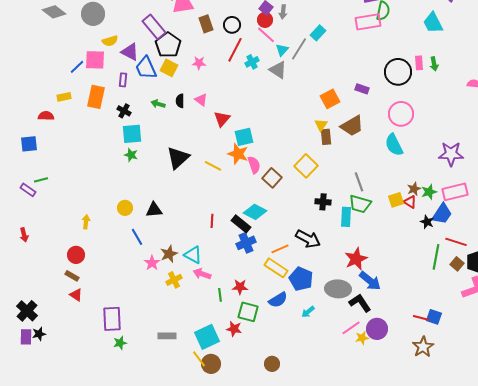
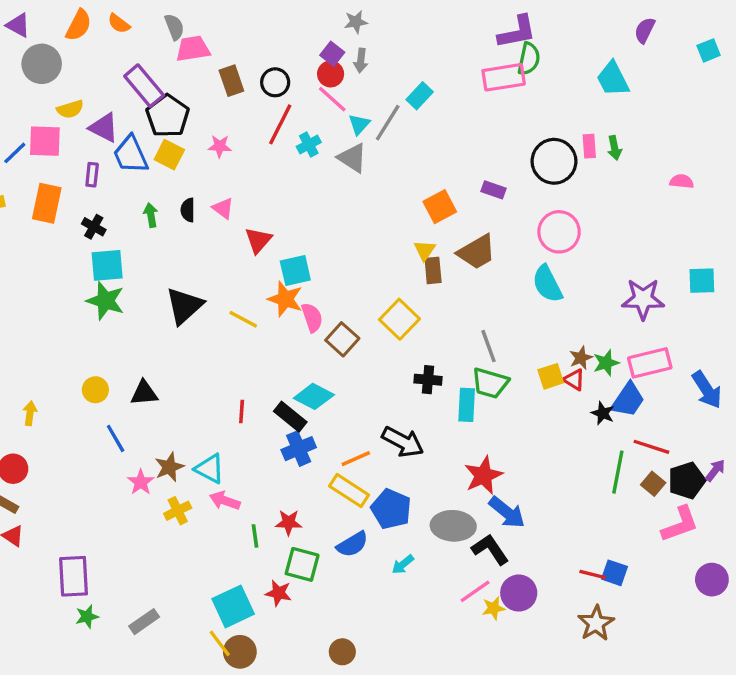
green arrow: (158, 104) -> (151, 215), turned 64
green star: (131, 155) -> (105, 301), size x1.6
gray rectangle: (167, 336) -> (144, 622), moved, turned -36

